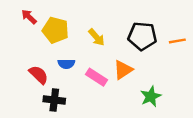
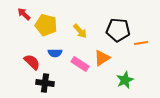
orange line: (177, 41) -> (141, 43), moved

